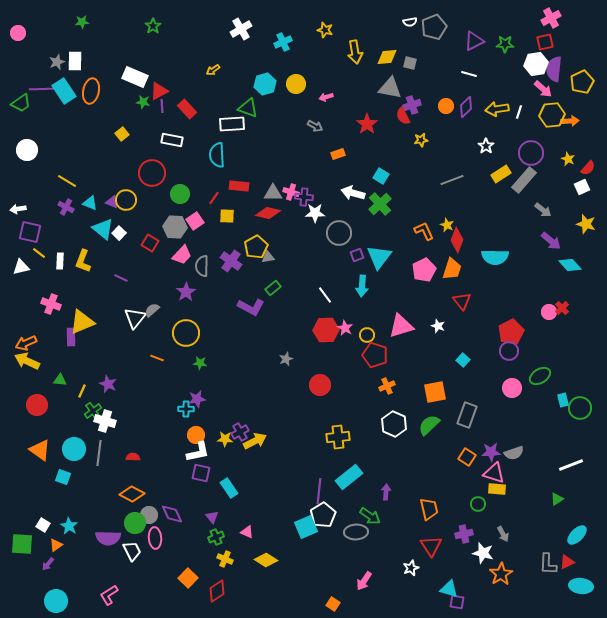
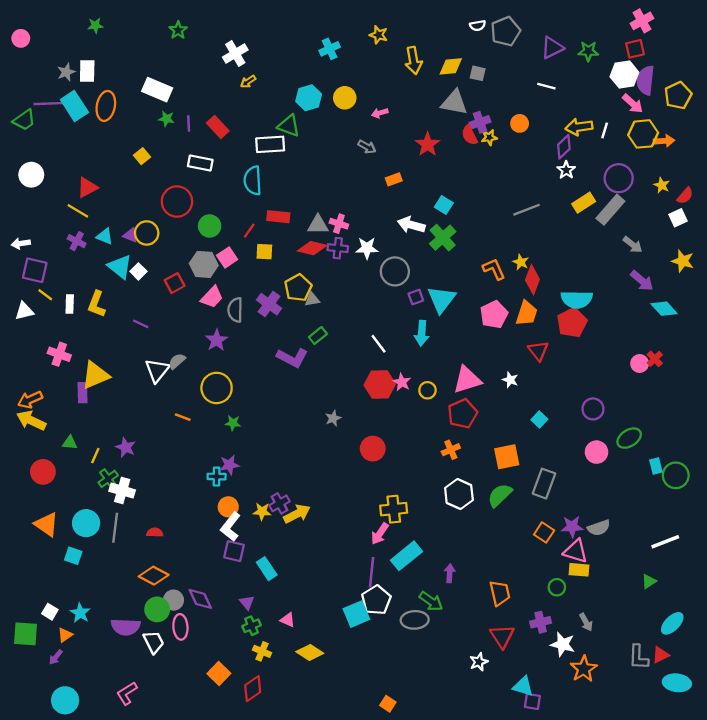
white cross: (241, 29) -> (235, 53), moved
red triangle: (159, 91) -> (87, 188), moved
purple diamond: (466, 107) -> (564, 147), moved
yellow star: (421, 140) -> (489, 137), moved
purple cross: (304, 197) -> (338, 248), moved
red square: (150, 243) -> (175, 283), turned 30
red pentagon: (511, 332) -> (572, 323), moved
red pentagon: (375, 355) -> (462, 414), moved, turned 30
white L-shape: (198, 452) -> (231, 527), turned 140
pink arrow: (364, 581) -> (380, 534), moved

